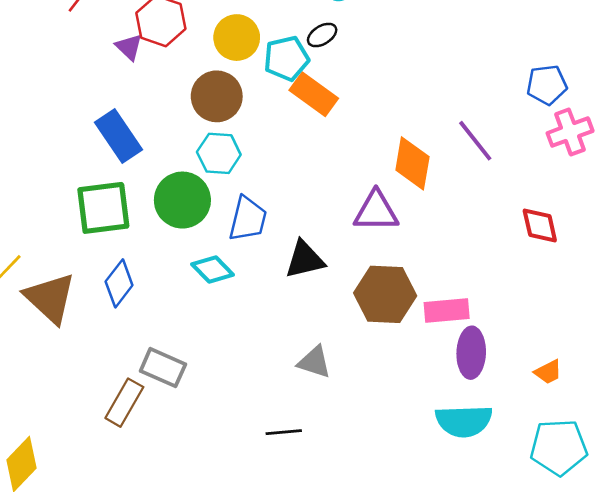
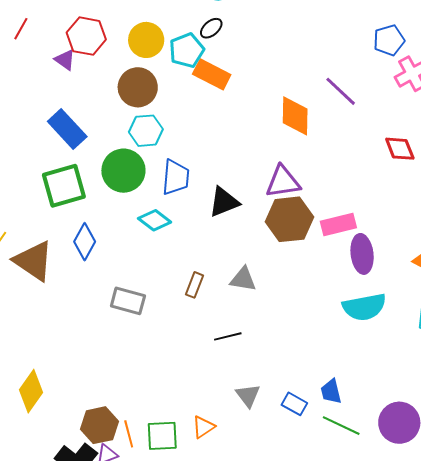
purple triangle: (376, 211) -> (283, 182), moved
brown rectangle: (124, 403) -> (195, 285), moved, size x0.7

